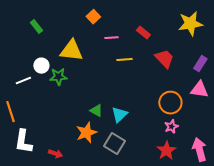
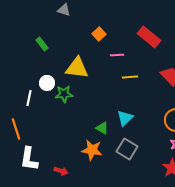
red rectangle: (143, 33) -> (149, 37), moved, size x1.6
white line: (23, 81) -> (29, 98), turned -56
cyan triangle: (119, 115) -> (125, 118), moved
orange star: (86, 133) -> (92, 150), turned 30
gray square: (114, 144) -> (127, 149), moved

